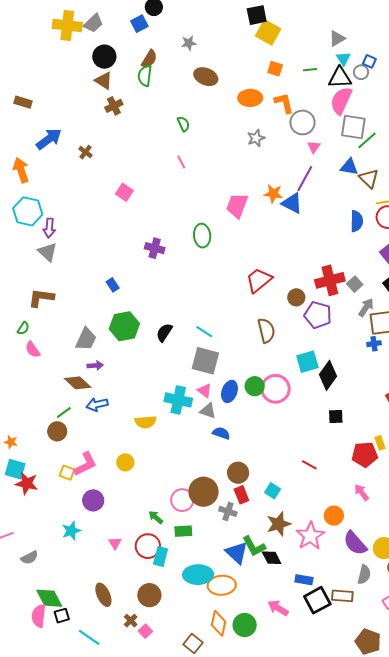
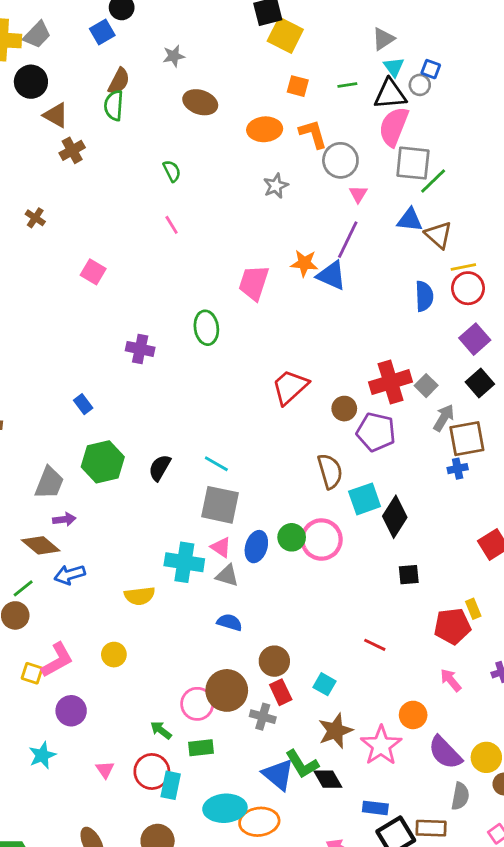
black circle: (104, 57) -> (31, 82), moved
brown semicircle: (266, 331) -> (330, 471), moved
blue semicircle: (221, 433) -> (230, 622), moved

